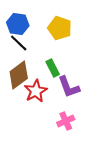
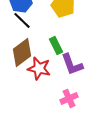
red star: (36, 91) -> (39, 68), turned -30

